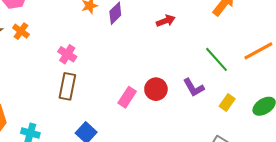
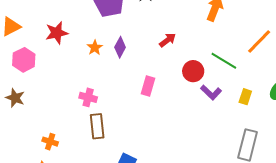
orange cross: (21, 31) -> (50, 142), moved
red circle: (156, 89) -> (193, 71), moved
pink rectangle: (127, 97) -> (148, 86), moved

